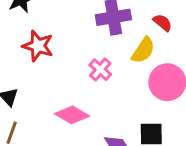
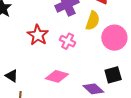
red star: (38, 46) -> (38, 35), moved, turned 30

